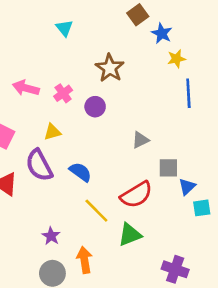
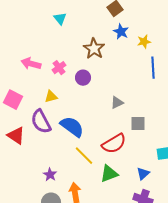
blue star: (162, 33) -> (121, 32), moved
blue semicircle: (80, 172) -> (72, 127), size x1.4
blue triangle: (187, 187) -> (143, 174), moved

